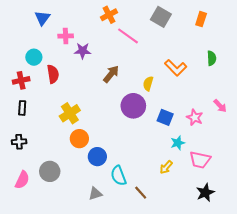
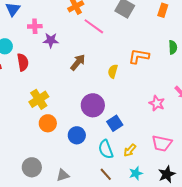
orange L-shape: (176, 68) -> (139, 56), turned 145
purple circle: (133, 106) -> (93, 105), moved
blue square: (165, 117) -> (115, 123), moved, turned 35
cyan star: (178, 143) -> (136, 173), moved
blue circle: (97, 157) -> (77, 135), moved
gray circle: (50, 171) -> (32, 167), moved
cyan semicircle: (119, 176) -> (106, 149), moved

